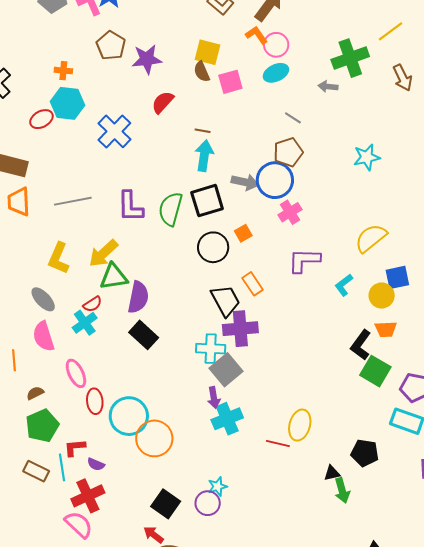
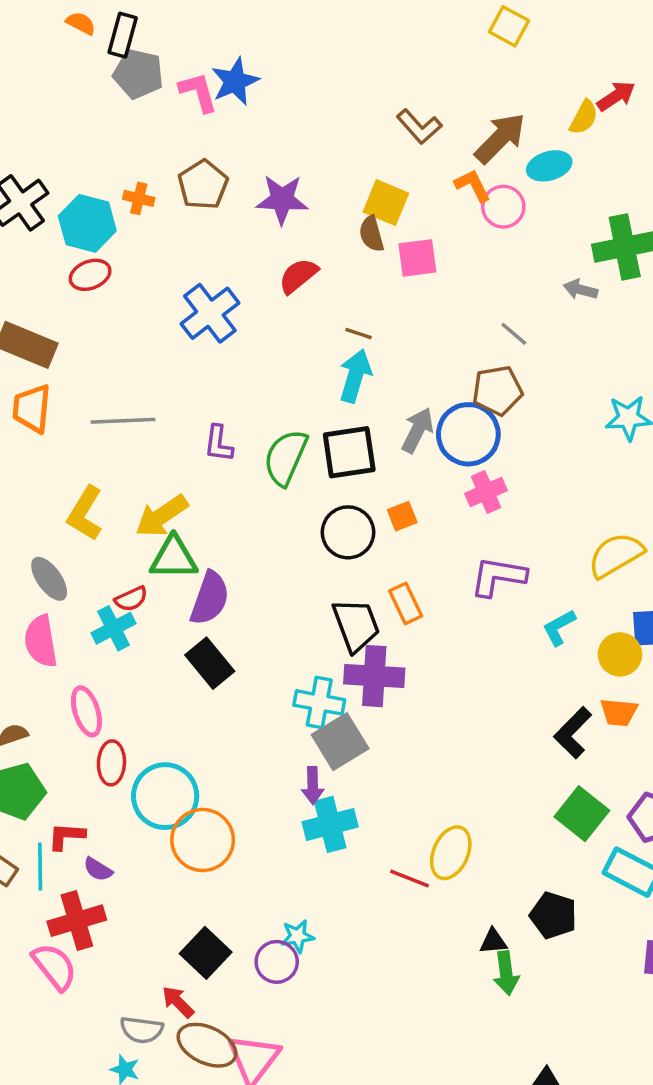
brown pentagon: (111, 45) -> (203, 185), moved
cyan ellipse: (276, 73) -> (549, 166), moved
cyan hexagon: (68, 103) -> (87, 223), moved
gray arrow: (245, 182) -> (417, 430), turned -84
purple L-shape: (130, 207) -> (218, 444), size x0.7
green square: (375, 371) -> (582, 814), moved

